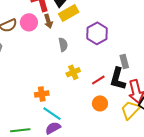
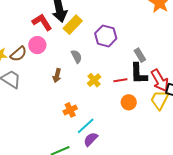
brown arrow: (48, 21) -> (57, 75), moved, turned 48
red line: (98, 80) -> (120, 80), turned 40
cyan line: (52, 114) -> (86, 126), turned -60

